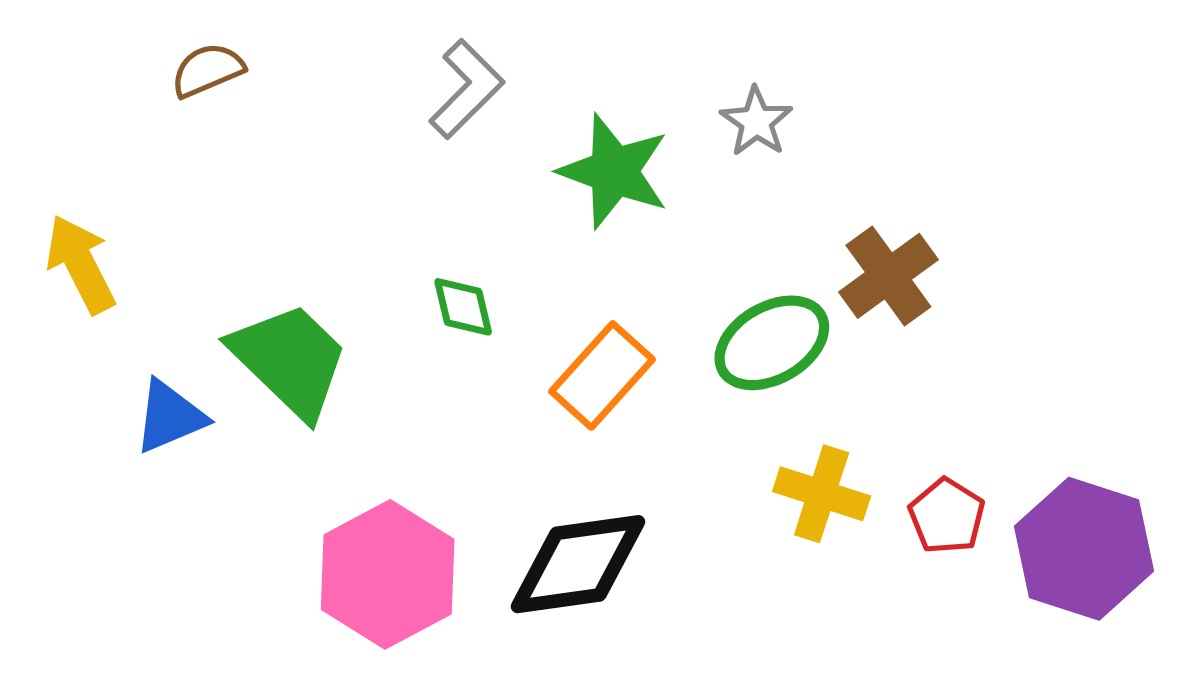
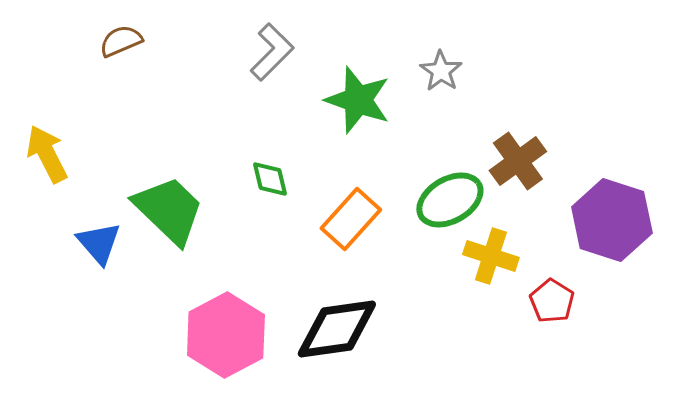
blue triangle: (170, 417) -> (99, 243), turned -48
yellow cross: (822, 494) -> (491, 256), moved
purple hexagon: (1084, 549) -> (612, 220), moved

